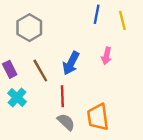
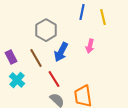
gray hexagon: (29, 28) -> (46, 30), moved
red line: (62, 96) -> (54, 79), turned -30

